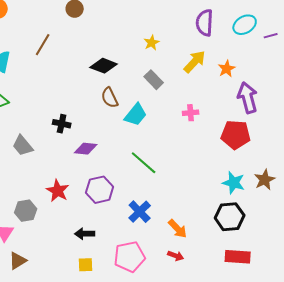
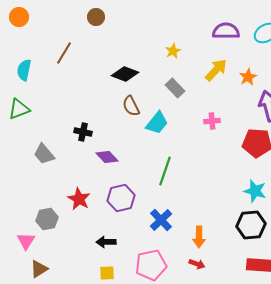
purple semicircle: (205, 23) -> (226, 31), turned 88
purple diamond: (86, 149) -> (107, 157), turned 40
green line: (144, 163) -> (165, 171), turned 68
orange arrow: (178, 229) -> (199, 237), turned 45

